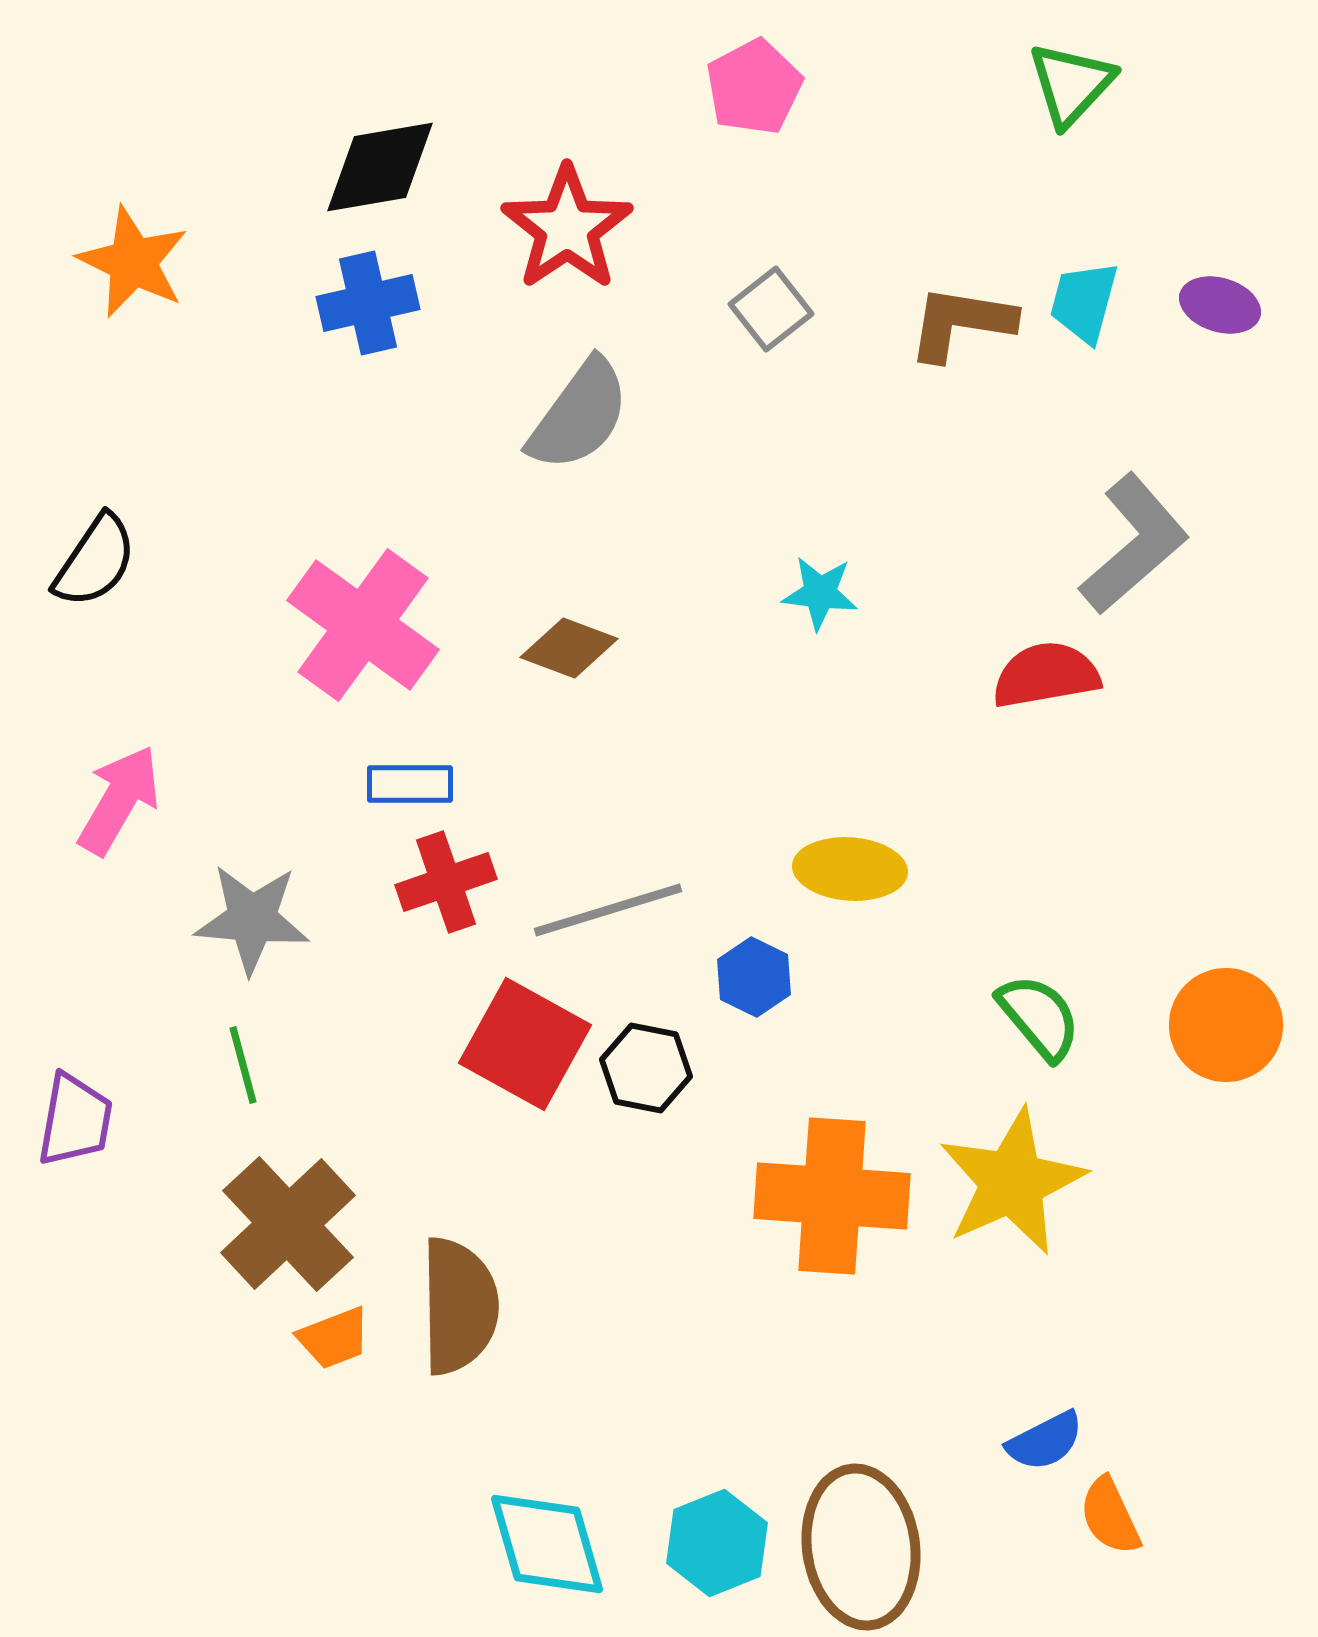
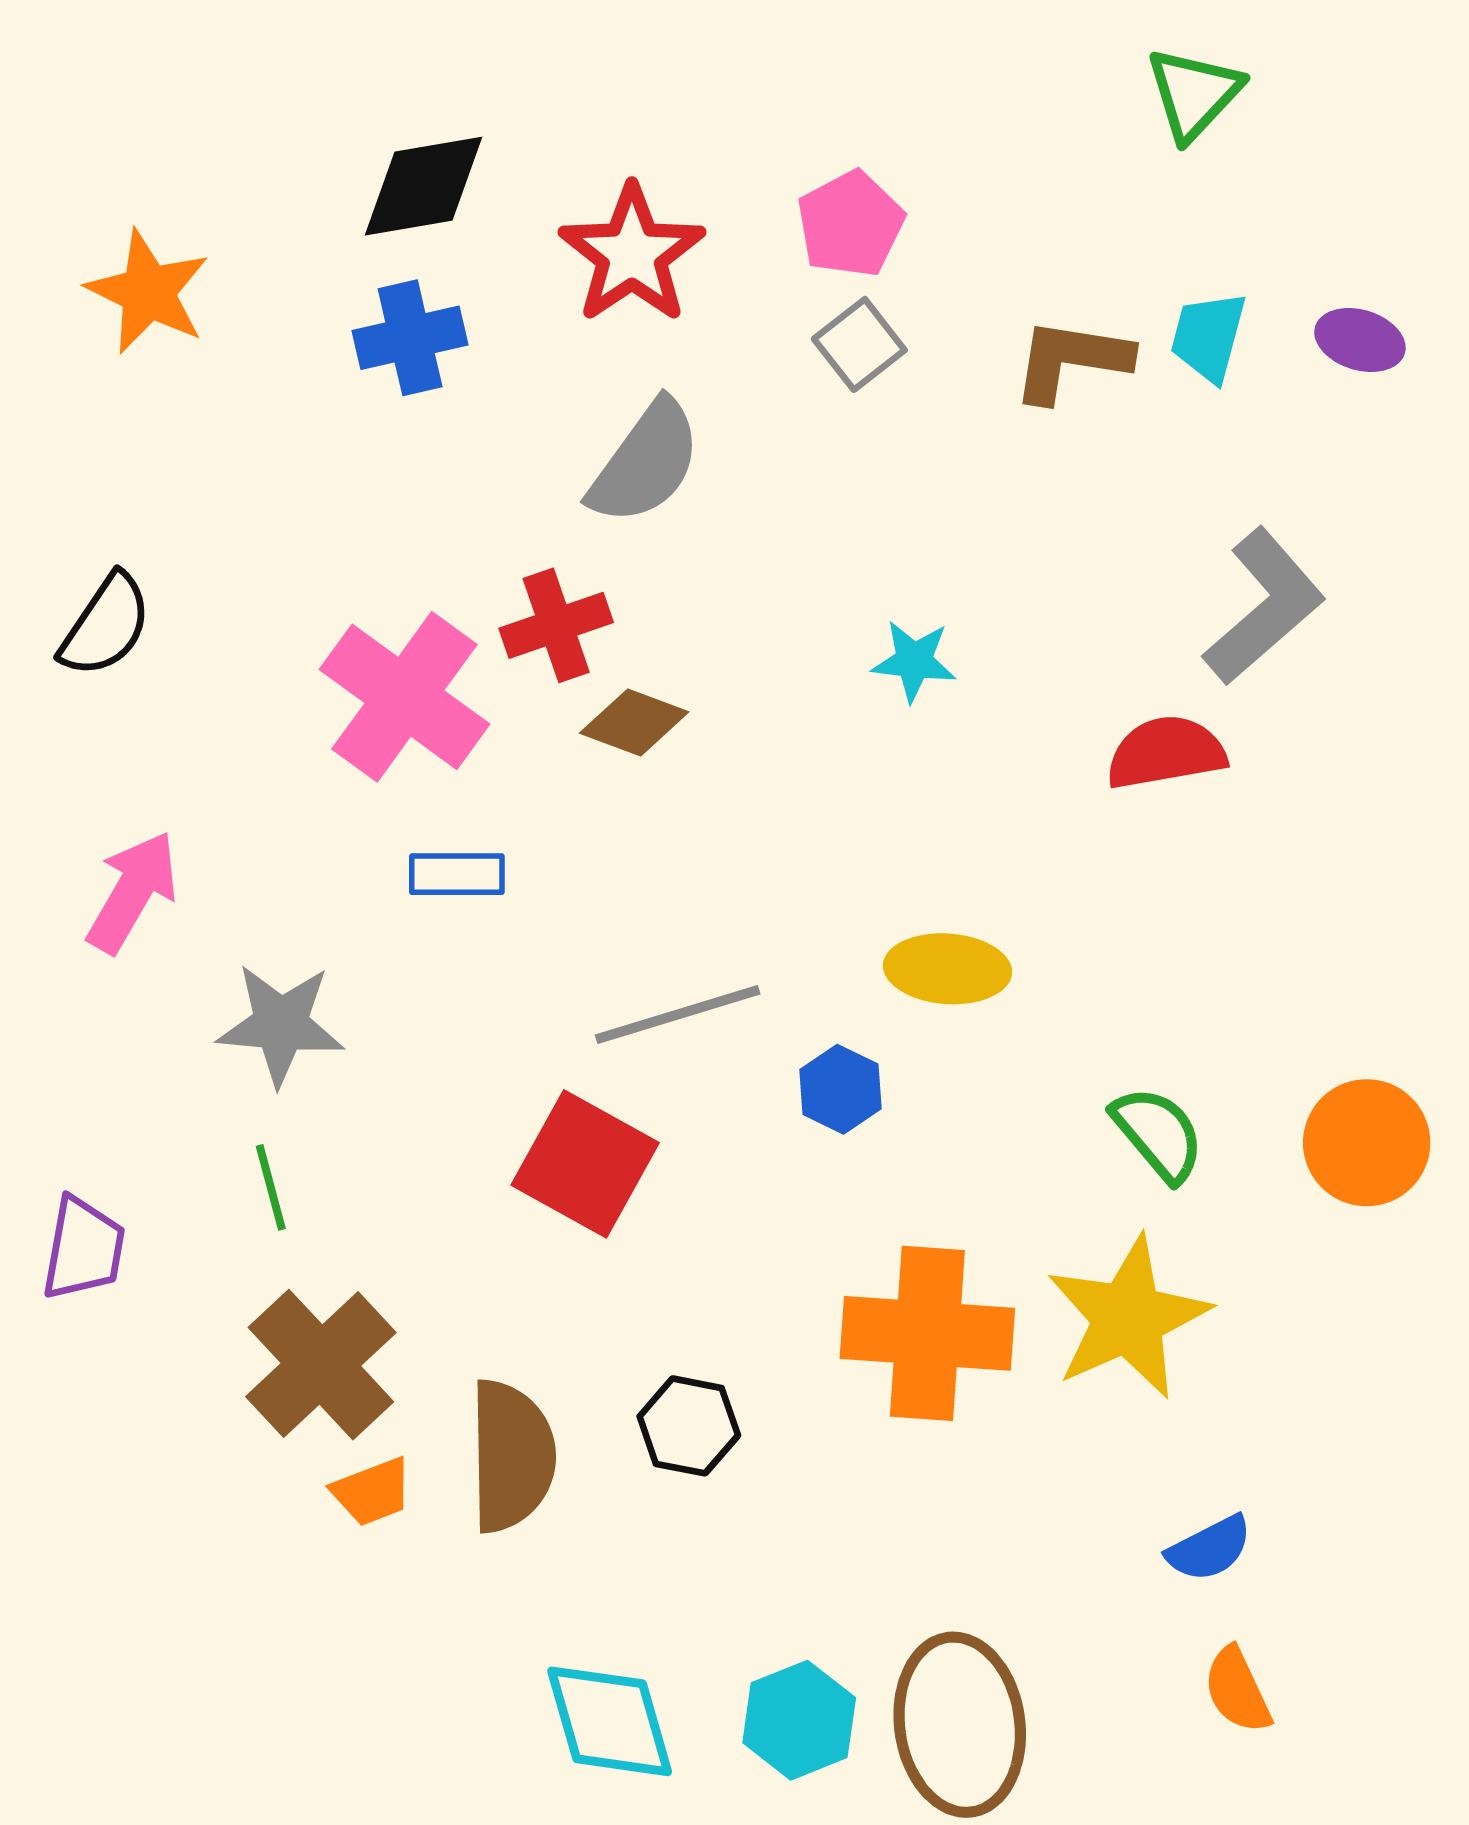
pink pentagon: (754, 87) -> (850, 224), moved
red cross: (446, 882) -> (556, 625), moved
black hexagon: (646, 1068) -> (689, 1426), moved
blue semicircle: (1045, 1441) -> (1209, 1549), moved

